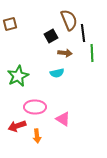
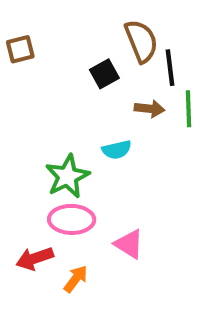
brown arrow: (65, 53) -> (149, 109), moved
green star: (18, 76) -> (67, 176), moved
orange arrow: (37, 136) -> (76, 279), turned -136

